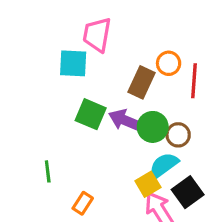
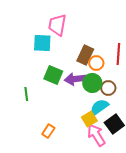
orange circle: (169, 63) -> (96, 63), moved
purple arrow: (126, 121) -> (75, 79), turned -30
green line: (48, 171) -> (26, 94), moved

